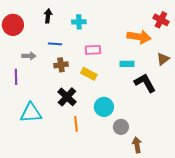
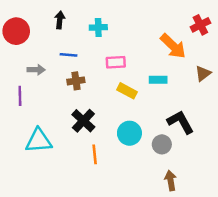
red cross: (161, 20) -> (200, 25), turned 35
orange arrow: (139, 37) -> (173, 46), turned 35
yellow rectangle: (89, 74) -> (127, 91), moved
black L-shape: (145, 83) -> (181, 122), moved
gray circle: (121, 127) -> (162, 144), moved

